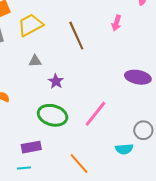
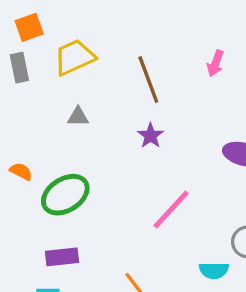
purple star: (56, 81) -> (151, 136), moved
green ellipse: (52, 115) -> (65, 195), moved, turned -52

